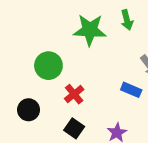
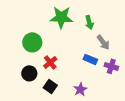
green arrow: (127, 20) -> (89, 22), moved
black circle: (29, 110) -> (29, 73), moved

